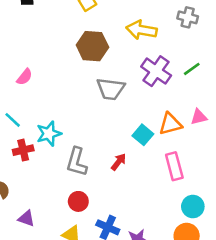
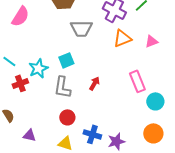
pink semicircle: (24, 77) -> (20, 16), moved, size x1.5
orange triangle: (170, 124) -> (122, 38), moved
cyan square: (143, 135) -> (66, 60), moved, turned 35
cyan circle: (193, 207) -> (155, 101), moved

